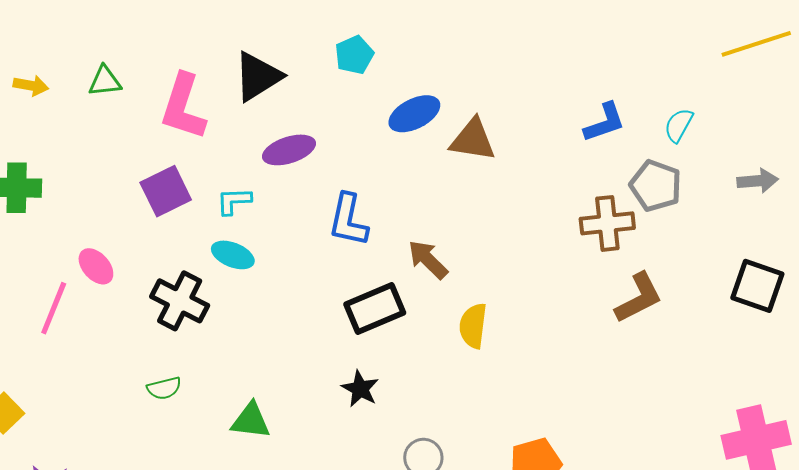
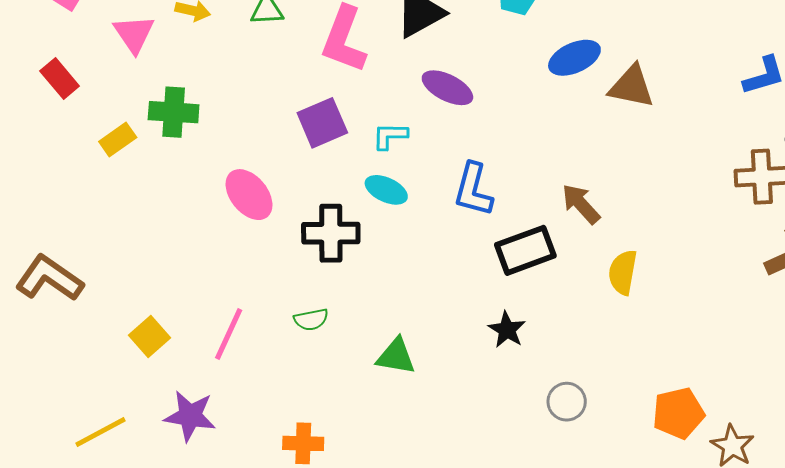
purple ellipse: (289, 150) -> (447, 88), turned 42
blue L-shape: (348, 220) -> (473, 190), moved
pink ellipse: (96, 266) -> (249, 195), size x1.4
black cross: (180, 301) -> (331, 233), turned -30
pink line: (54, 308) -> (229, 334), moved

